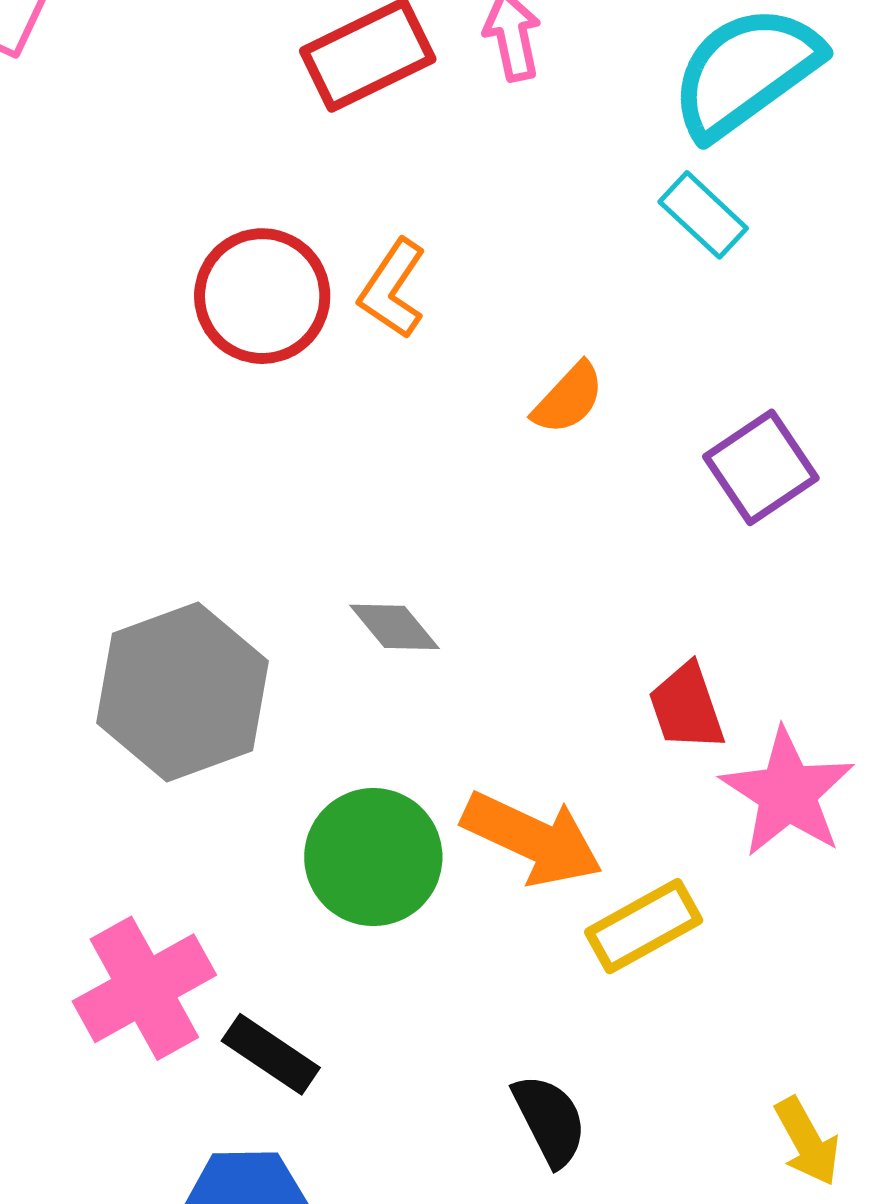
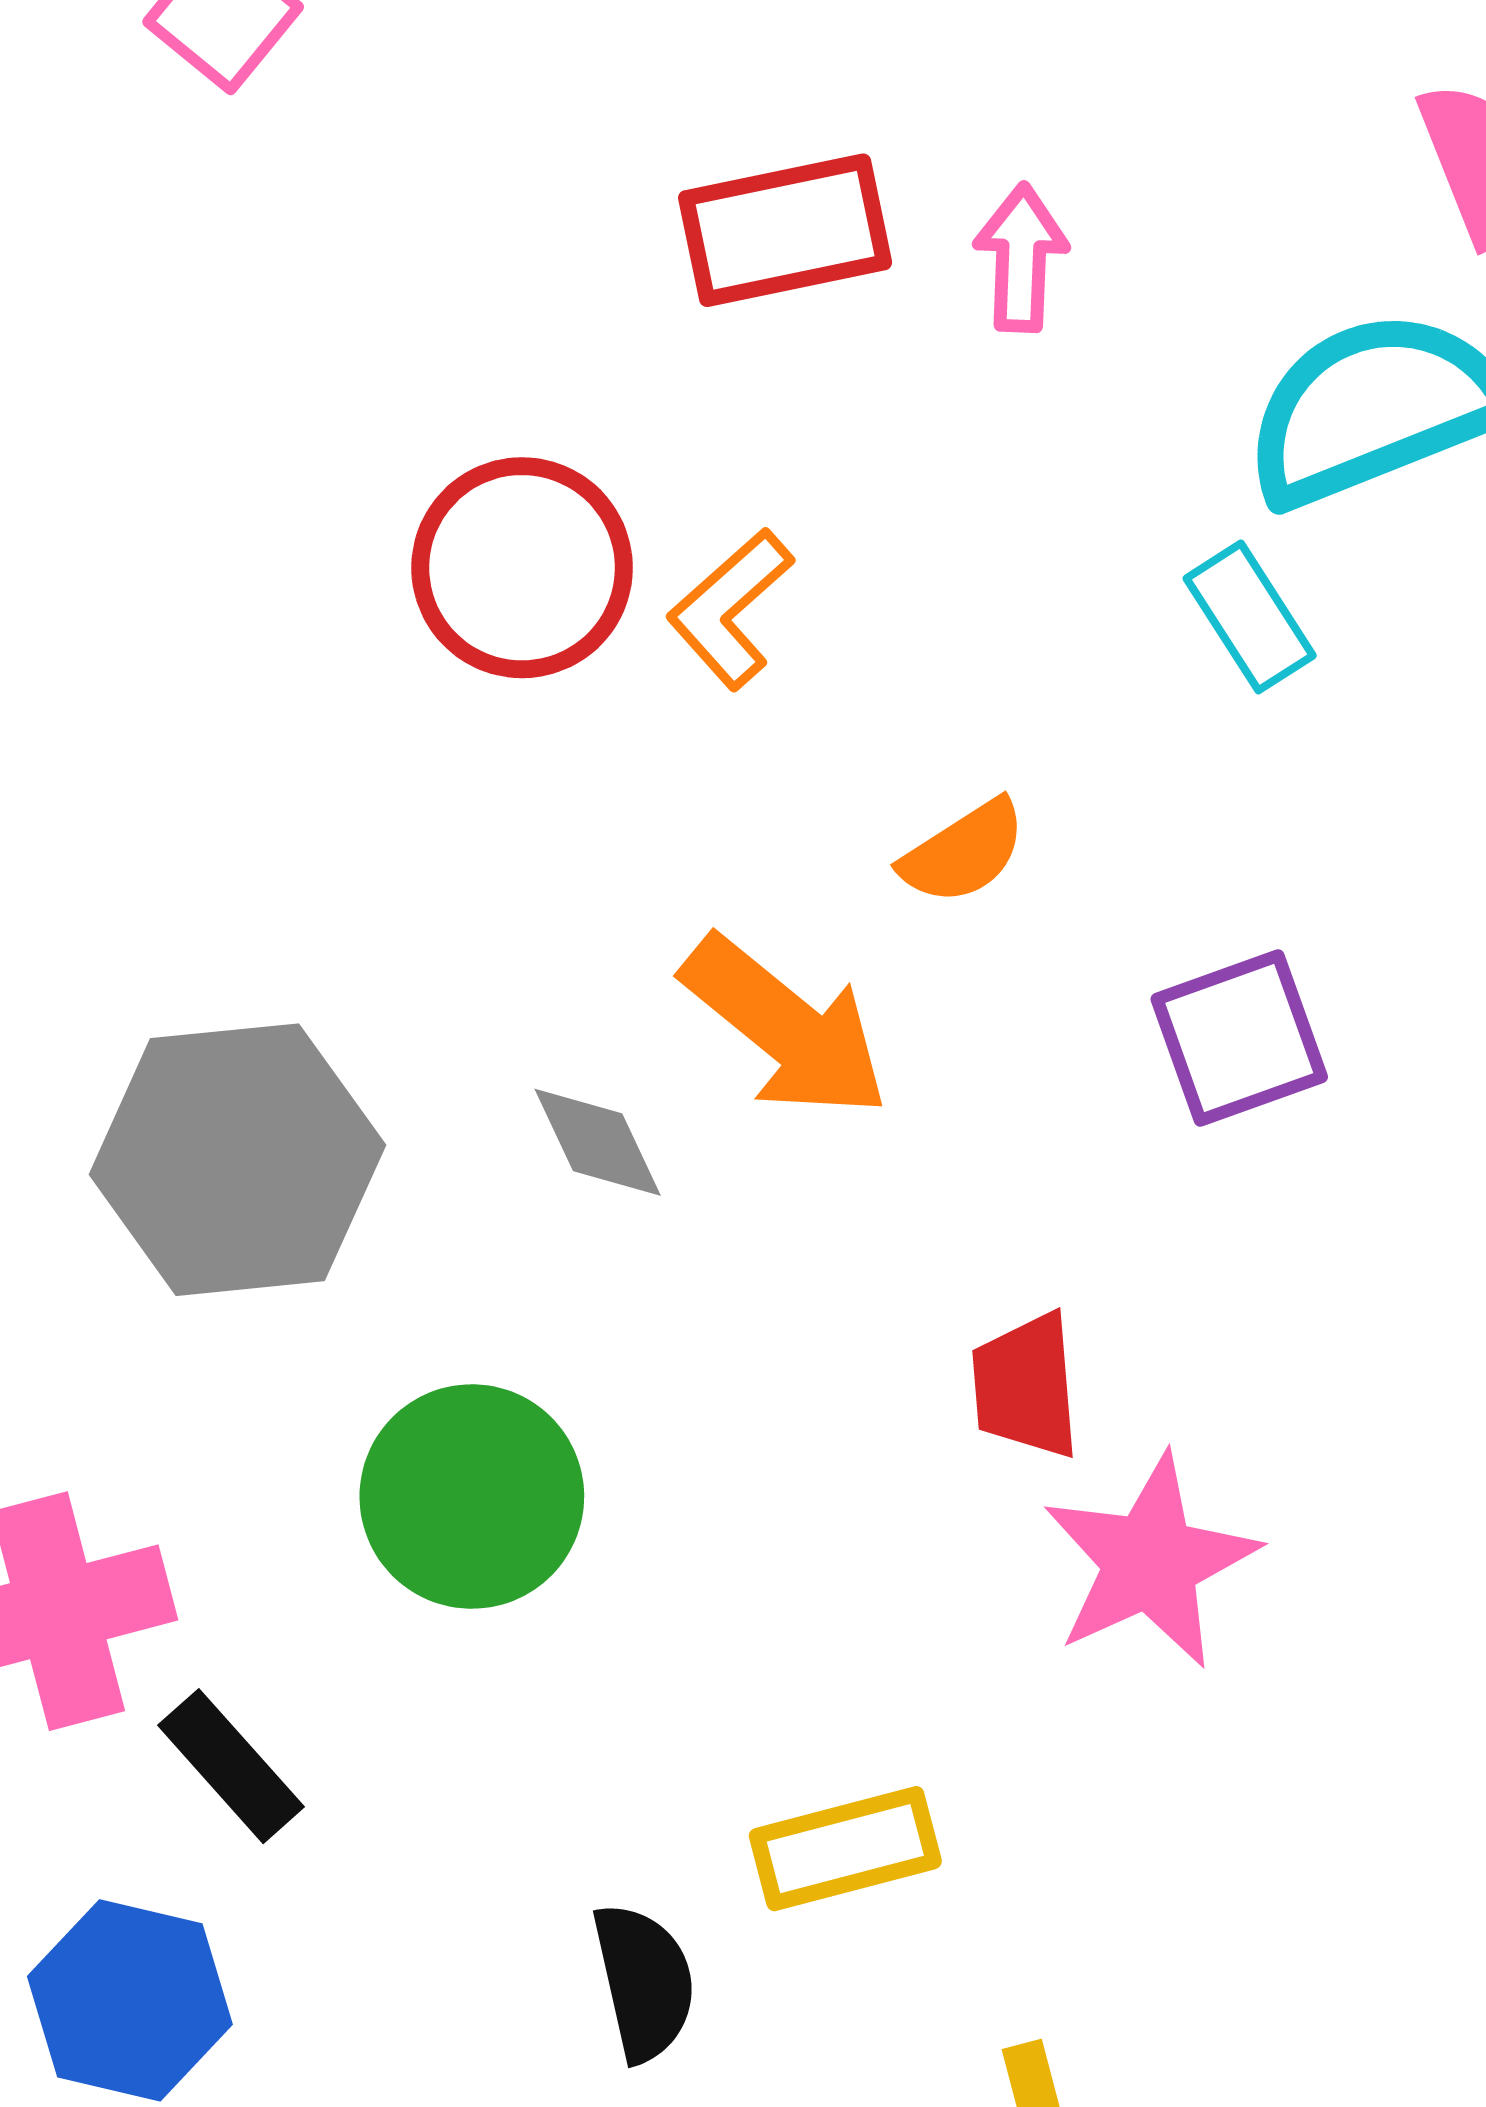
orange arrow: (532, 839) -> (785, 1027), moved
yellow rectangle: (644, 926) -> (845, 1849), moved

